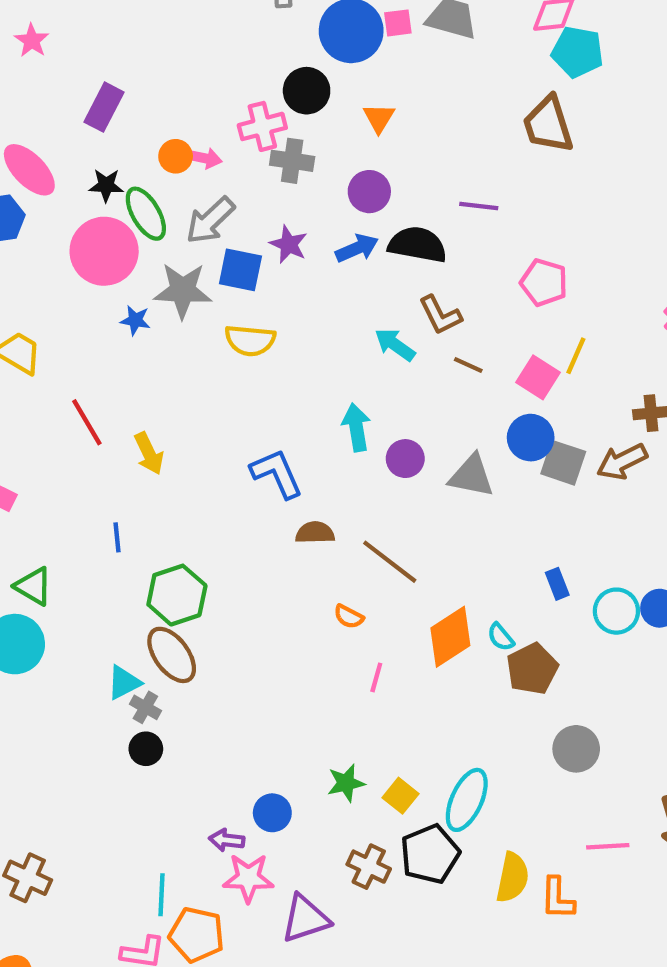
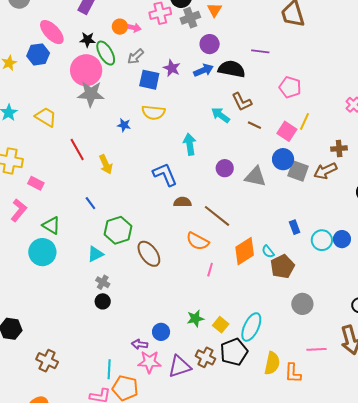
gray cross: (292, 161) -> (190, 18), moved, turned -30
gray arrow: (210, 220) -> (136, 57), size x0.7
gray star: (183, 290) -> (91, 94), moved
blue star: (135, 320) -> (124, 125), moved
cyan arrow: (356, 427) -> (190, 144), moved
blue line: (117, 537) -> (90, 203), turned -32
orange semicircle: (349, 617) -> (198, 241), size x1.6
brown ellipse: (172, 655) -> (149, 254), moved
cyan triangle: (124, 683) -> (95, 254), moved
purple triangle: (305, 919) -> (180, 366), moved

